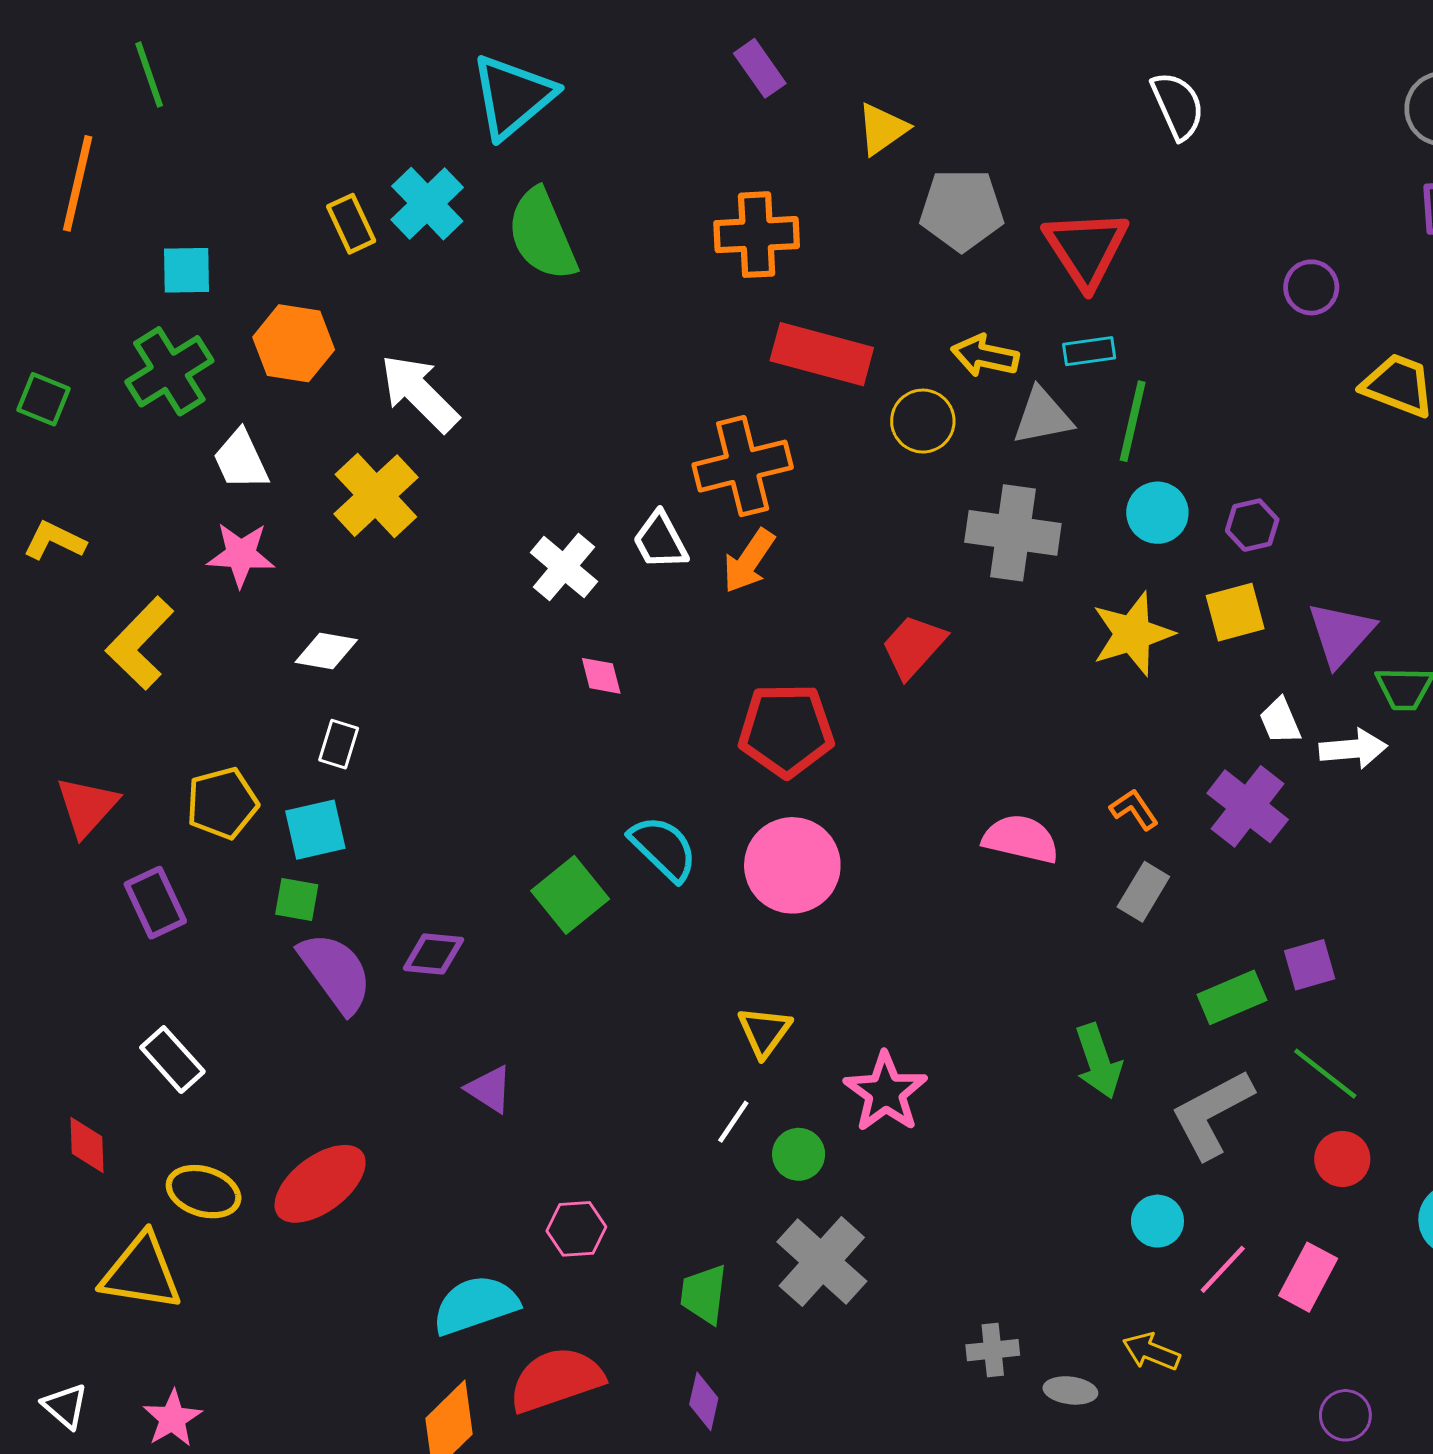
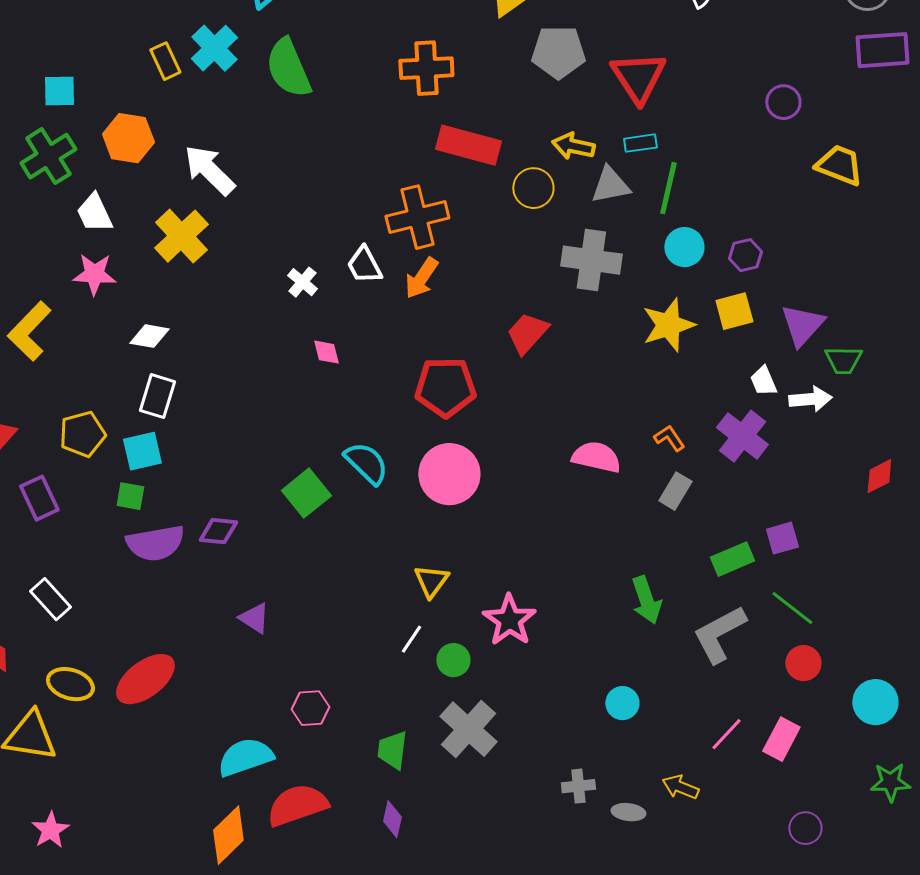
white cross: (564, 567) -> (302, 282), size x0.7
white rectangle: (339, 744) -> (157, 396), size x1.4
purple semicircle: (336, 973) -> (155, 543), turned 116
cyan circle: (1157, 1221) -> (622, 703), moved

